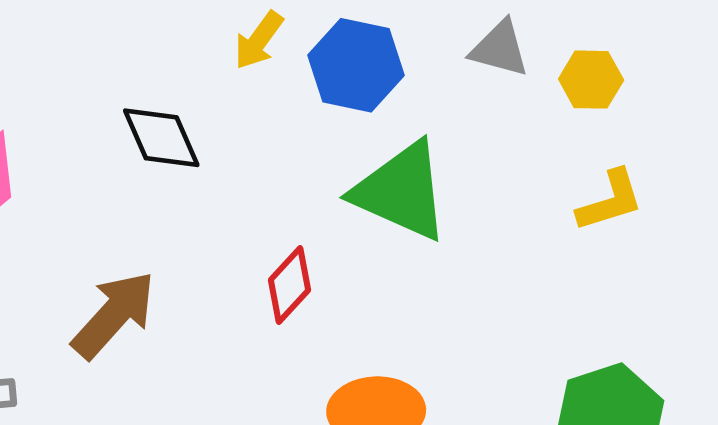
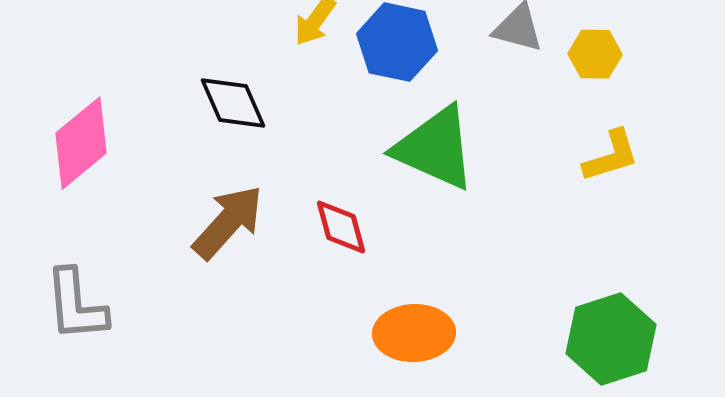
red diamond: (289, 285) -> (341, 227), turned -58
brown arrow: (114, 315) -> (228, 222), moved

